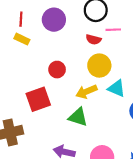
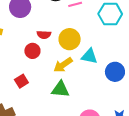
red semicircle: (93, 40) -> (44, 35), moved
red square: (38, 99) -> (21, 81), size x0.6

